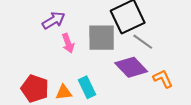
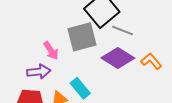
purple arrow: (54, 20) -> (39, 72), moved, turned 40

